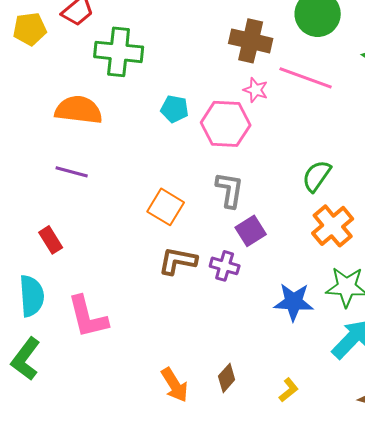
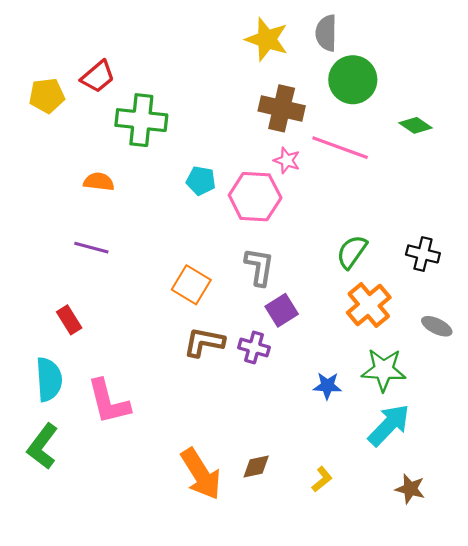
orange semicircle: (79, 110) -> (99, 182), size x0.6
blue star: (294, 302) -> (327, 386), size x0.7
brown diamond: (227, 378) -> (256, 467), turned 36
orange arrow: (175, 385) -> (201, 474), size x1.4

